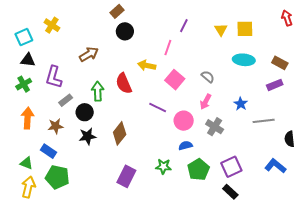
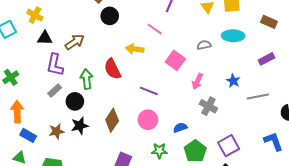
pink line: (168, 48) -> (155, 29), turned -70
black triangle: (28, 60) -> (45, 38), moved
brown rectangle: (280, 63) -> (269, 22), moved
purple L-shape: (54, 77) -> (55, 65), moved
gray semicircle: (208, 77) -> (204, 45), moved, turned -48
pink square: (175, 80) -> (175, 60), moved
pink circle: (184, 121) -> (148, 120), moved
brown star: (56, 126) -> (57, 131), moved
blue rectangle: (48, 151) -> (28, 135), moved
blue L-shape: (275, 166) -> (273, 141), turned 35

